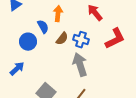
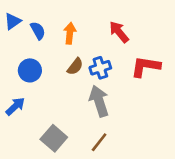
blue semicircle: (43, 27) -> (38, 31), moved
red L-shape: (115, 39) -> (146, 66), turned -145
blue cross: (81, 40) -> (100, 68), turned -35

